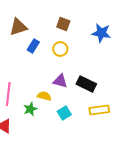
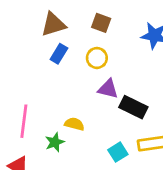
brown triangle: (18, 27) -> (53, 24), moved
purple triangle: (60, 81) -> (108, 89), moved
cyan square: (64, 113) -> (118, 152), moved

